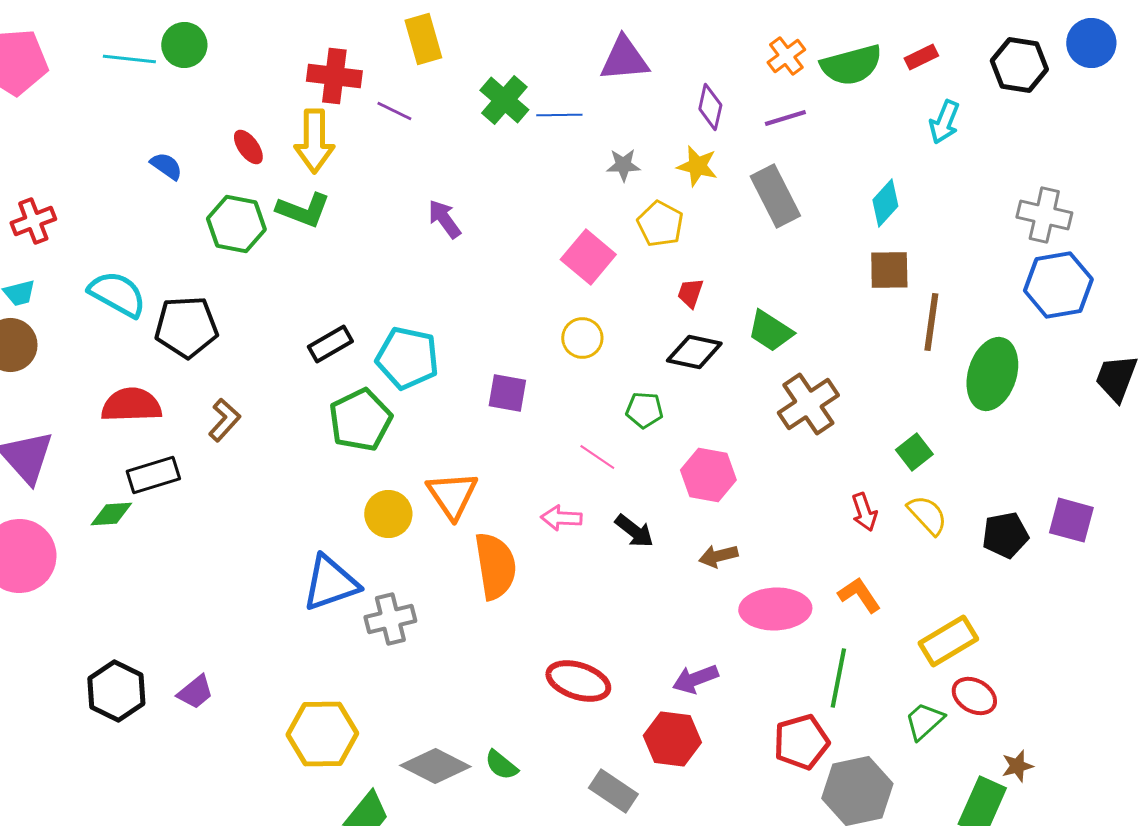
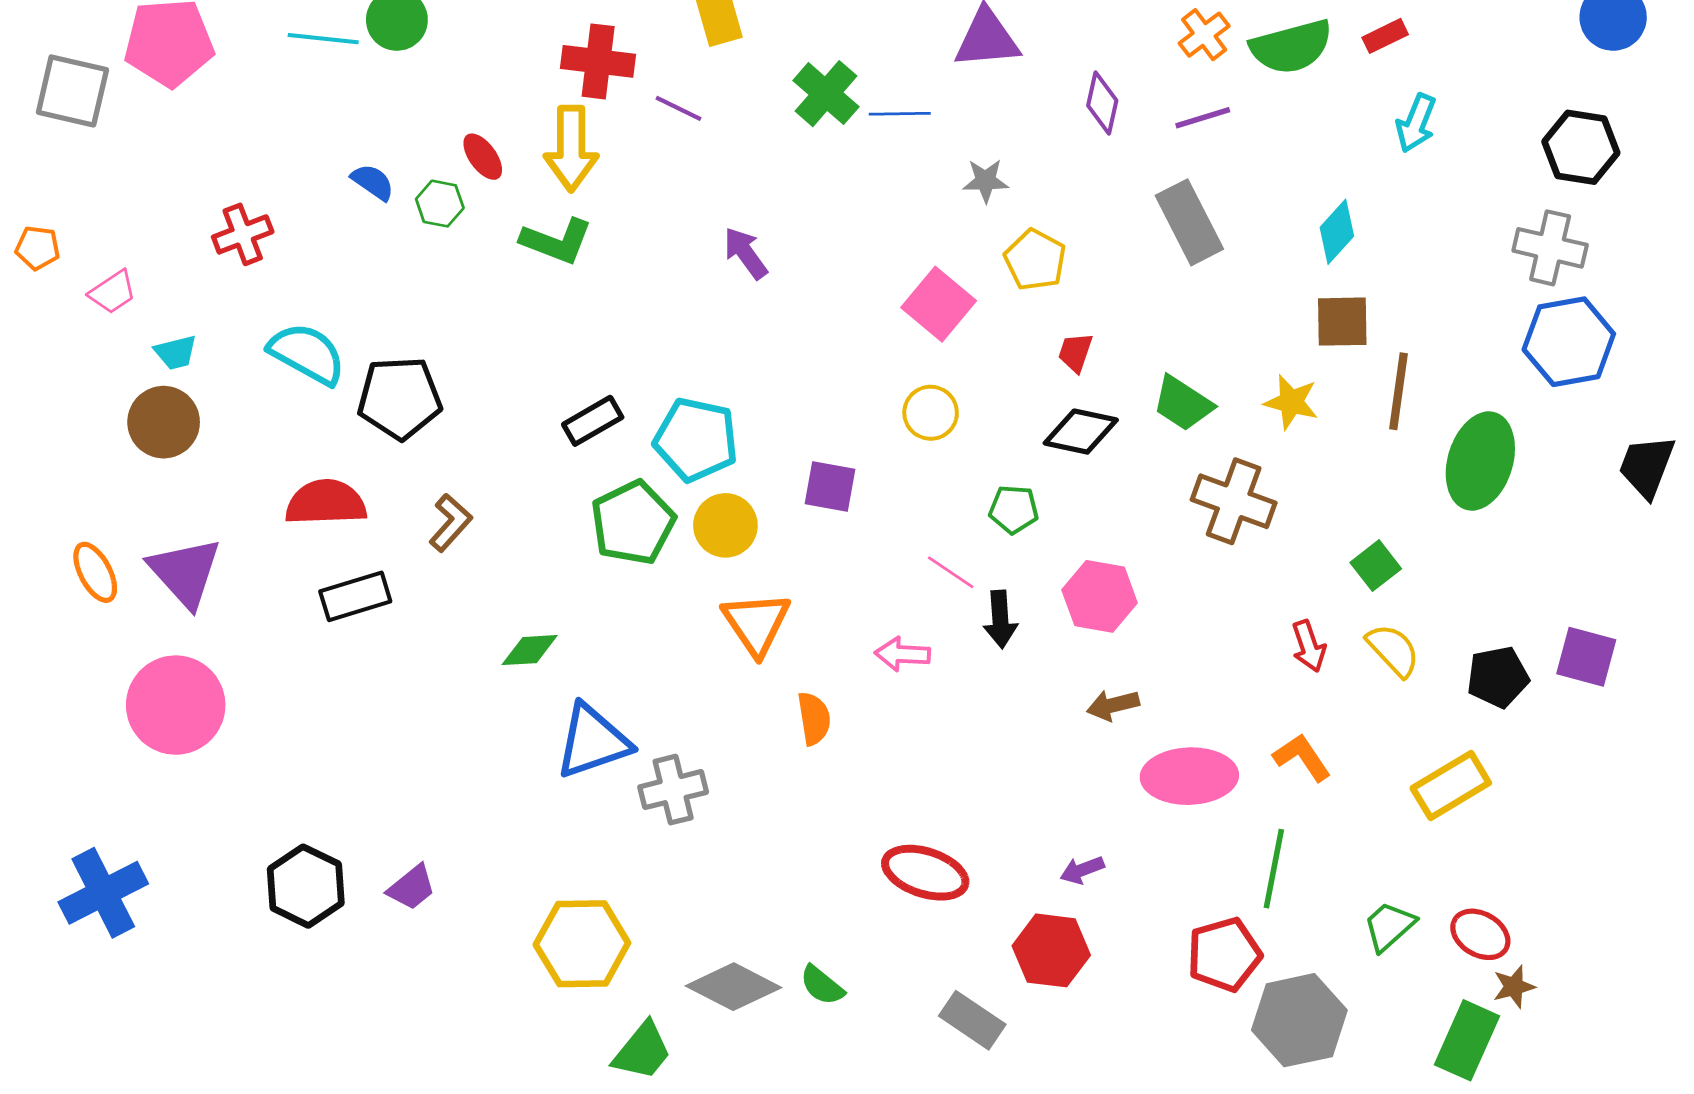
black hexagon: (1019, 65) -> (1581, 147), moved
yellow star: (697, 166) -> (1291, 402), moved
red cross: (33, 221) -> (243, 234), moved
green hexagon: (236, 224) -> (440, 204), moved, size x0.6
brown cross: (808, 404) -> (1234, 501), turned -36
green diamond: (111, 514) -> (530, 650), moved
yellow circle: (388, 514) -> (725, 525), moved
black arrow: (634, 531) -> (1000, 619), moved, turned 48
orange semicircle: (495, 566) -> (814, 718), size x0.6
yellow rectangle: (948, 641) -> (1451, 786), moved
purple arrow: (695, 679) -> (1082, 870), size x0.7
red ellipse: (974, 696) -> (1480, 934), moved

